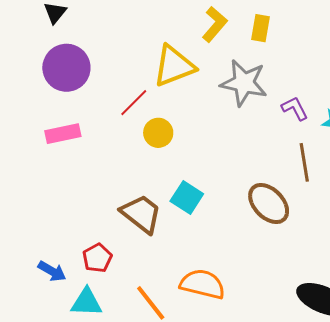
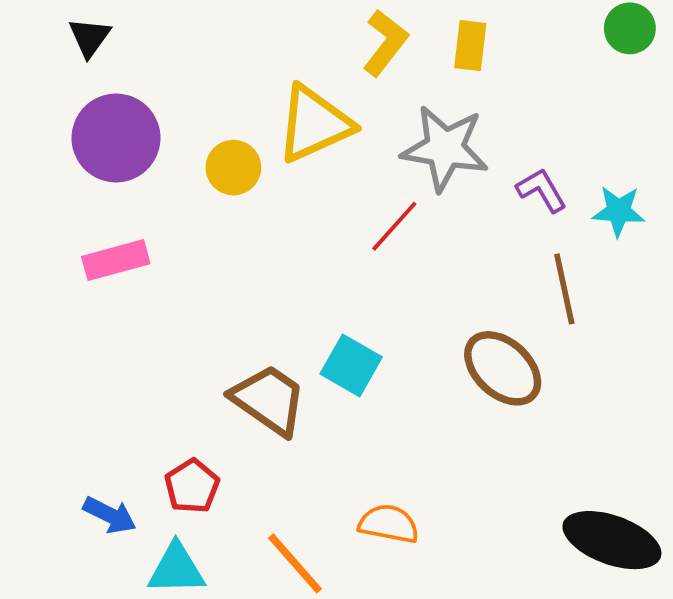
red line: (134, 103) -> (394, 226), moved
yellow circle: (158, 133) -> (233, 168), moved
orange semicircle: (202, 284) -> (389, 524), size x0.7

